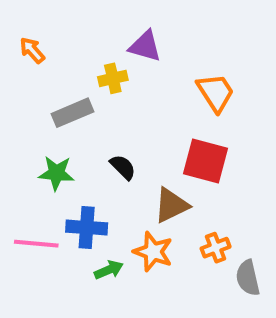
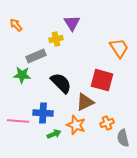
purple triangle: (145, 46) -> (72, 23), turned 42
orange trapezoid: (216, 93) -> (119, 48), moved
black semicircle: (123, 167) -> (61, 83), size x1.6
green star: (56, 173) -> (22, 75), moved

